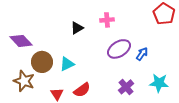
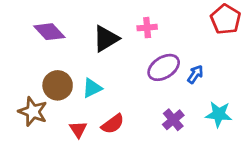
black triangle: (77, 28) -> (106, 39), size x1.5
purple diamond: (21, 41) -> (49, 32), moved

